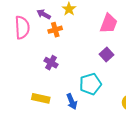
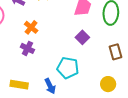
orange cross: (55, 30) -> (31, 27), moved, turned -32
cyan pentagon: (90, 84) -> (68, 68), turned 30

